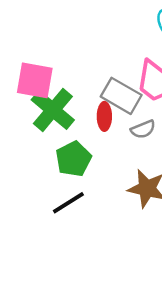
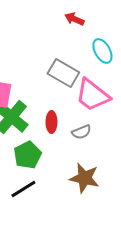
gray rectangle: (121, 96) -> (63, 73), moved

